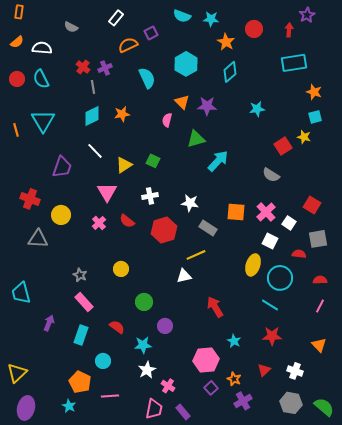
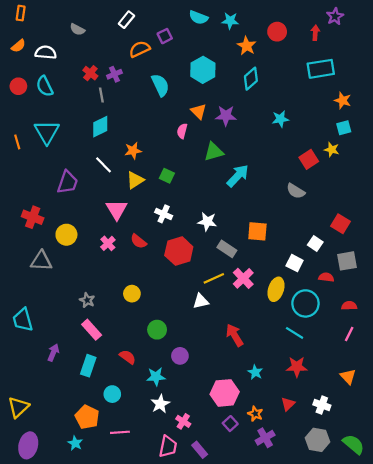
orange star: (122, 114) -> (133, 151), moved
white cross: (150, 196) -> (164, 214), turned 35
pink cross: (266, 212) -> (243, 278), moved

